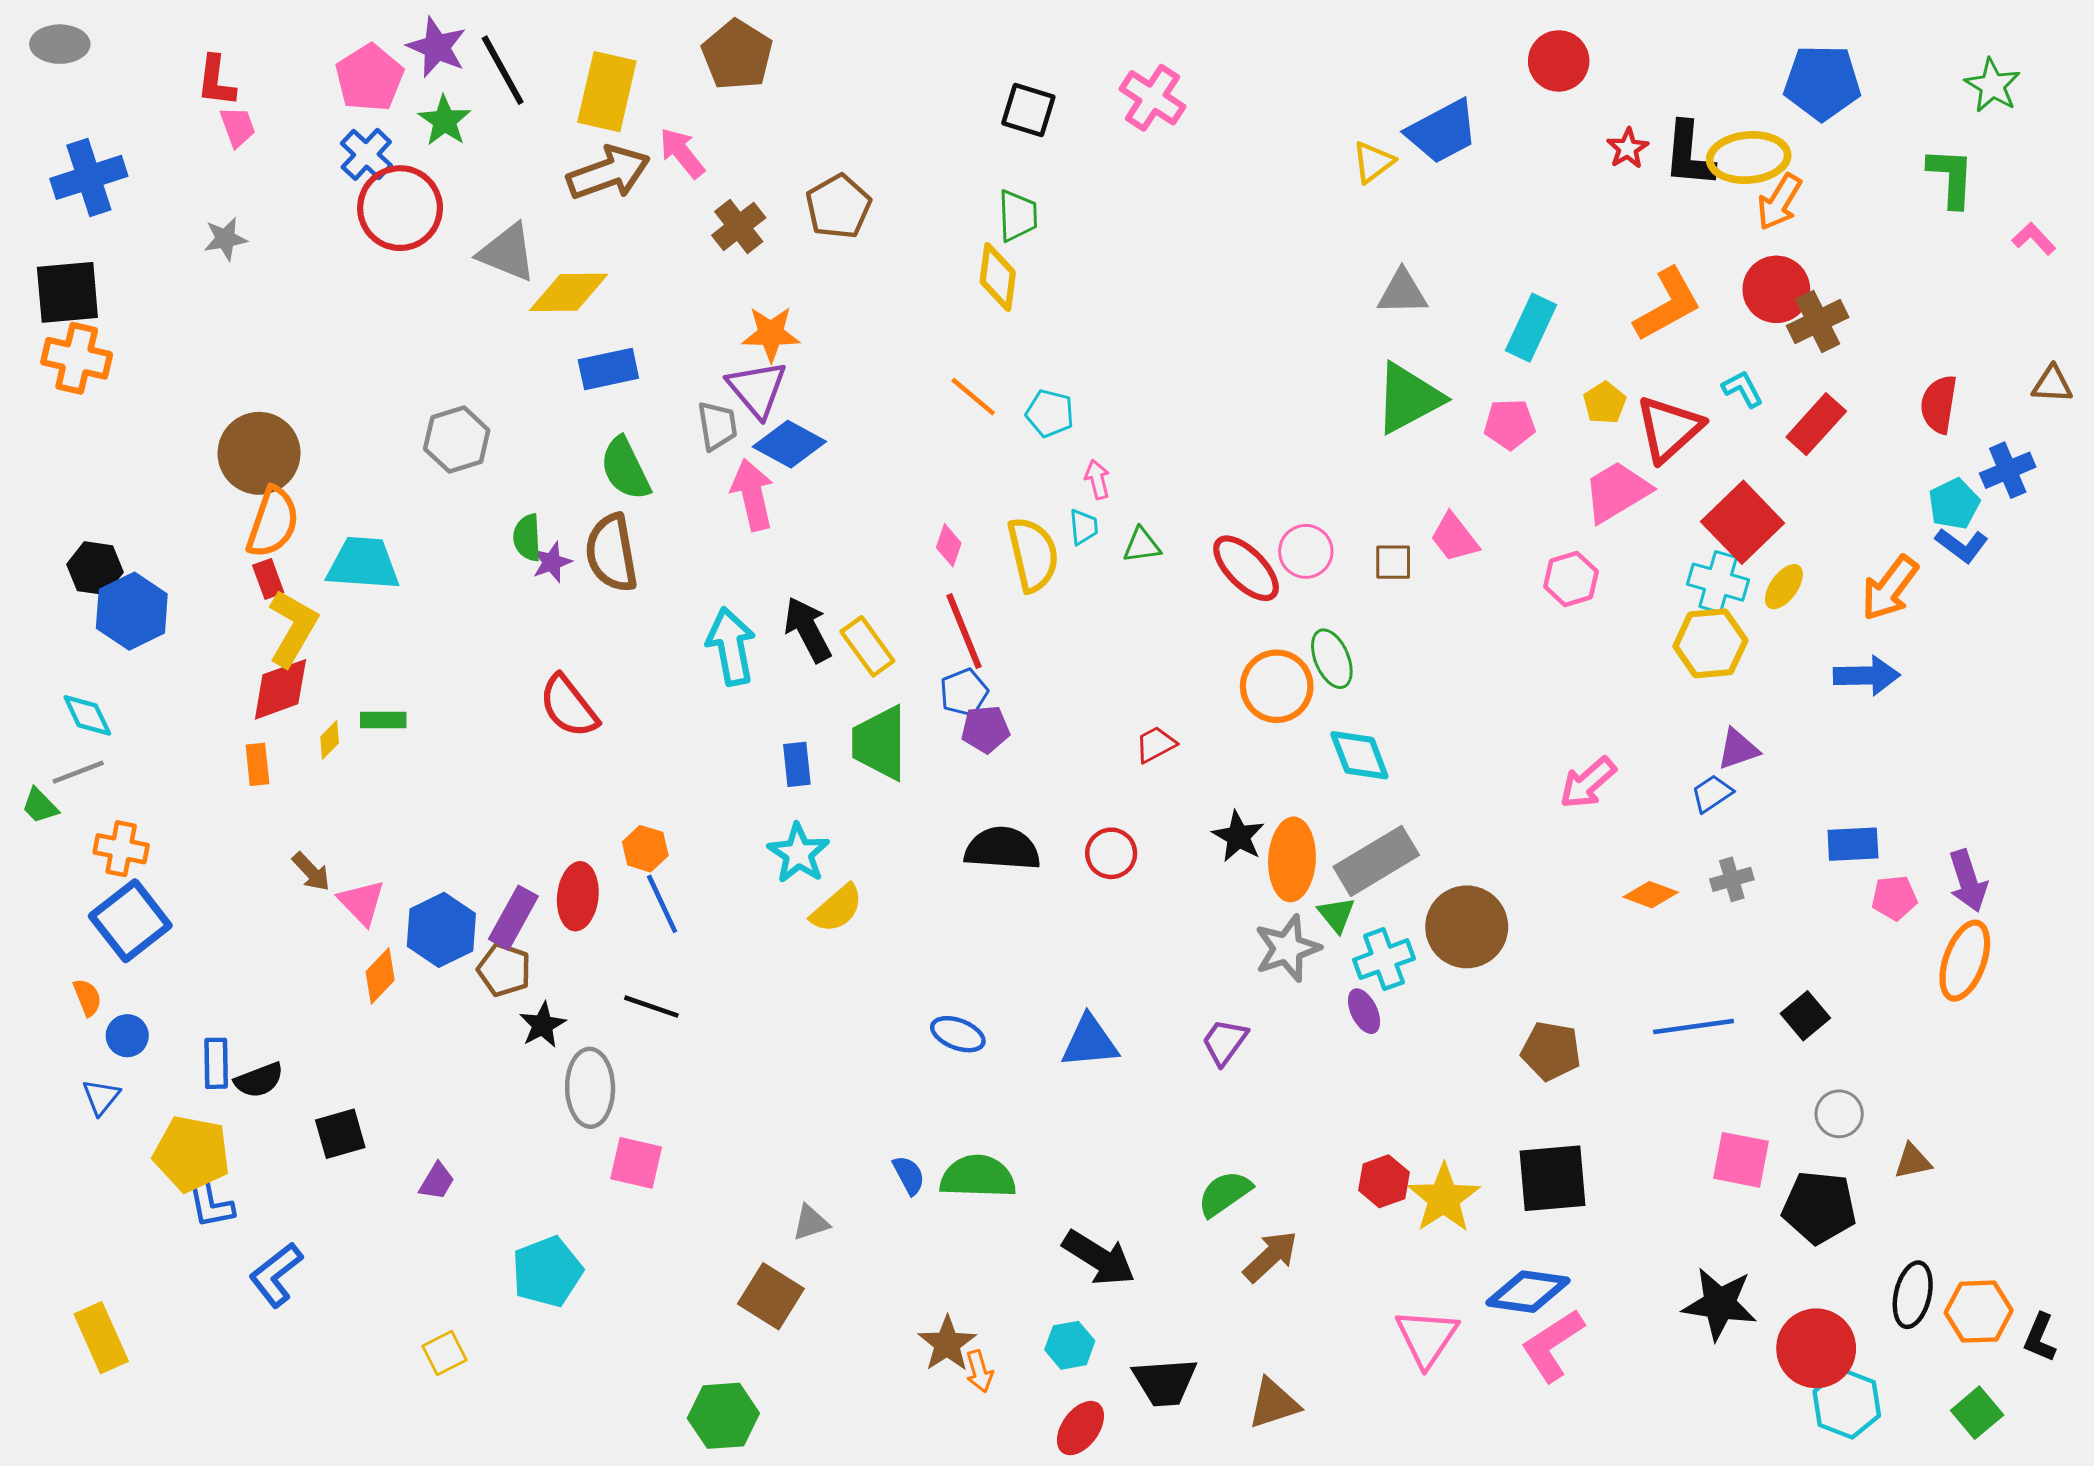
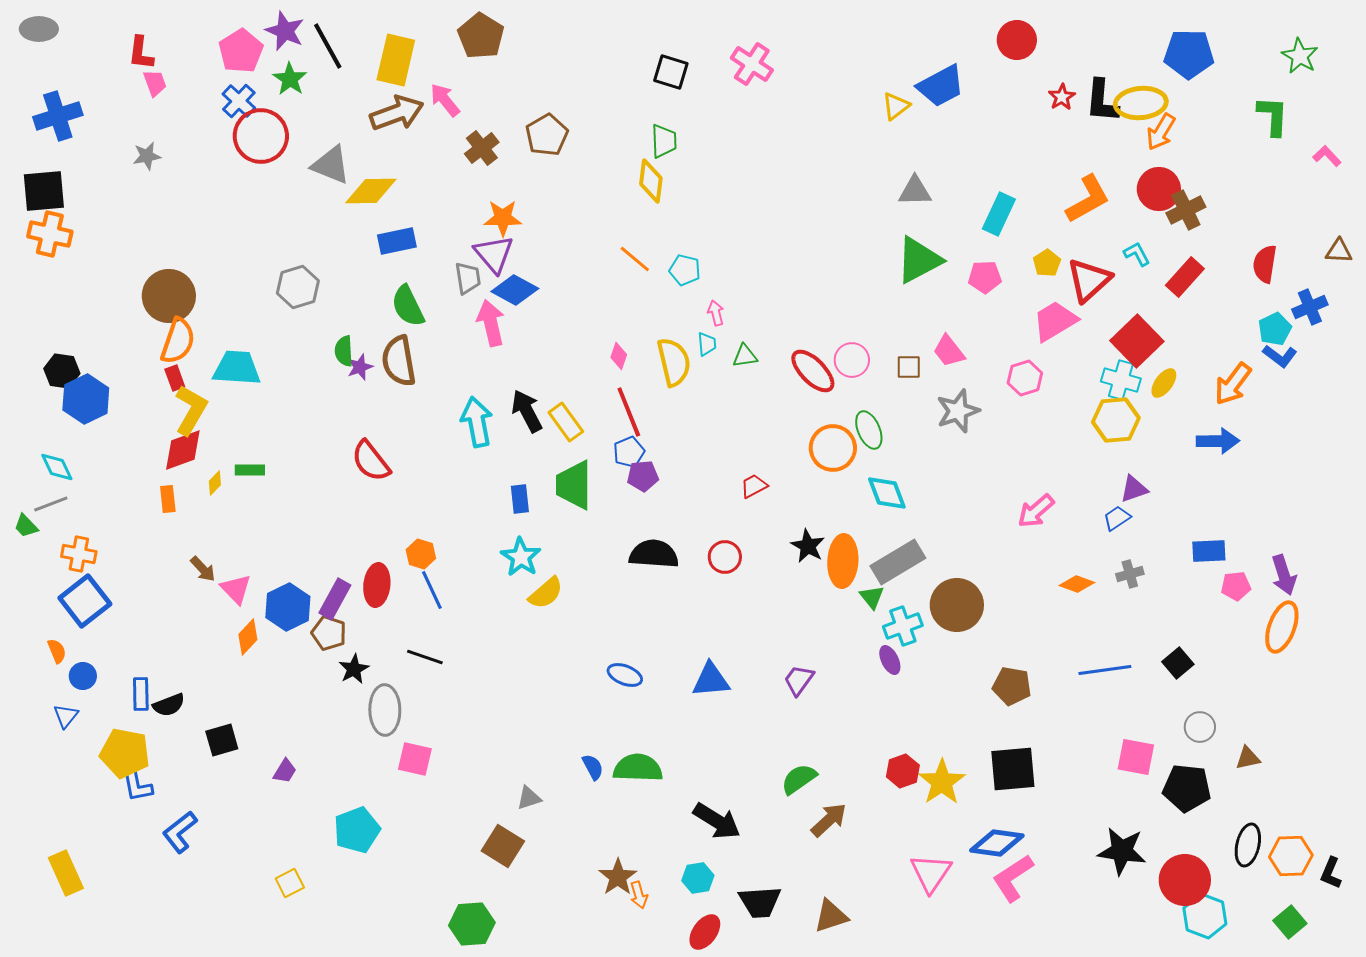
gray star: (1287, 948) -> (958, 411), moved

